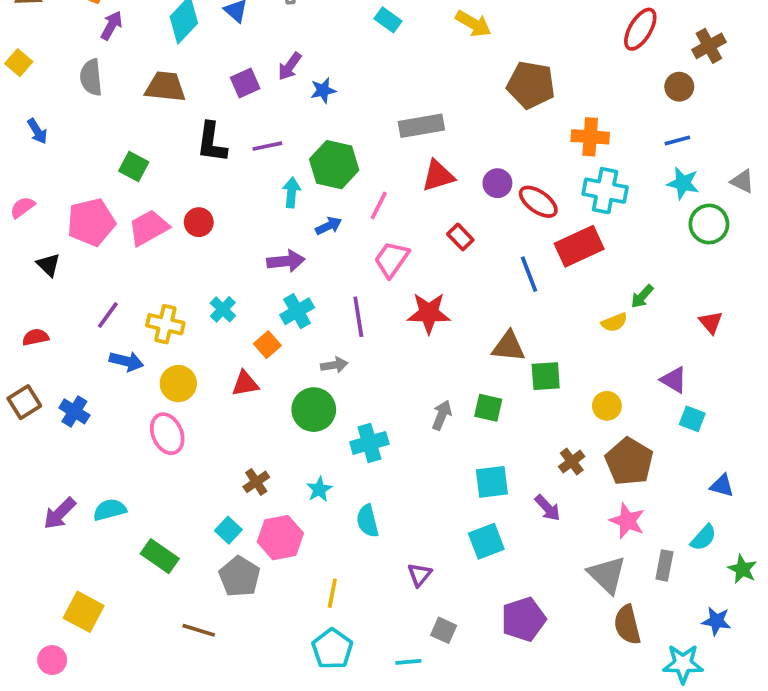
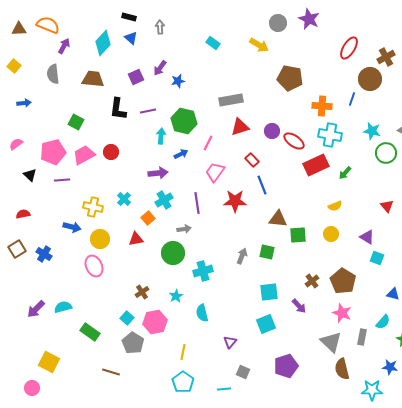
brown circle: (679, 87) -> (370, 79), size x1.5
blue arrow: (37, 131) -> (24, 103), turned -64
blue line: (677, 141) -> (352, 99), moved, turned -56
blue line: (529, 274) -> (262, 185), moved
green arrow: (642, 296) -> (345, 173), moved
purple line: (108, 315) -> (62, 180), moved, turned 49
yellow circle: (607, 406) -> (331, 234), moved

